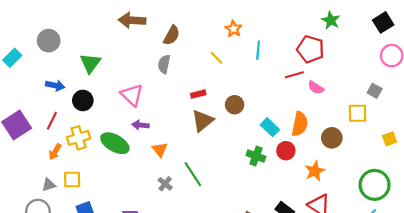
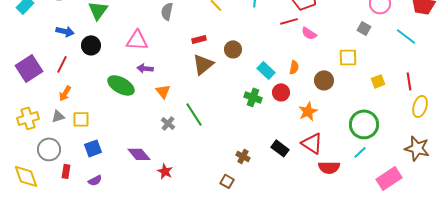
gray square: (375, 91) -> (364, 28), moved
pink triangle: (132, 95) -> (137, 40), turned -40
orange semicircle: (300, 124) -> (294, 67), size x0.6
yellow cross: (79, 138) -> (28, 118), moved
gray triangle: (49, 185) -> (58, 116), moved

